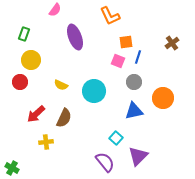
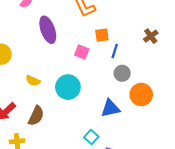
pink square: (118, 61) -> (82, 52), moved
gray circle: (134, 82) -> (122, 73), moved

